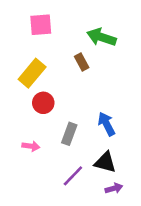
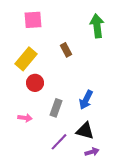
green arrow: (101, 37) -> (97, 26), moved, turned 65
blue arrow: (106, 124) -> (86, 100), turned -126

